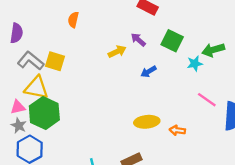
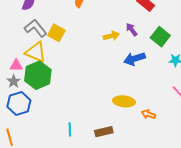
blue arrow: (149, 72) -> (134, 59), size x1.5

